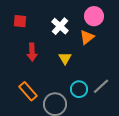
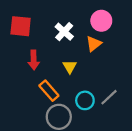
red square: (20, 21) -> (21, 26), size x1.5
orange rectangle: (28, 91) -> (49, 91), moved

